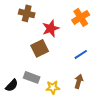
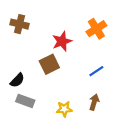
brown cross: (27, 13) -> (20, 24), moved
gray rectangle: (32, 77) -> (25, 101), moved
black semicircle: (12, 85) -> (17, 80), moved

